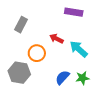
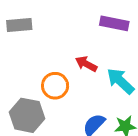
gray rectangle: (21, 25) -> (19, 25), moved, turned 56

